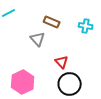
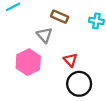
pink hexagon: (23, 82) -> (28, 62), moved

